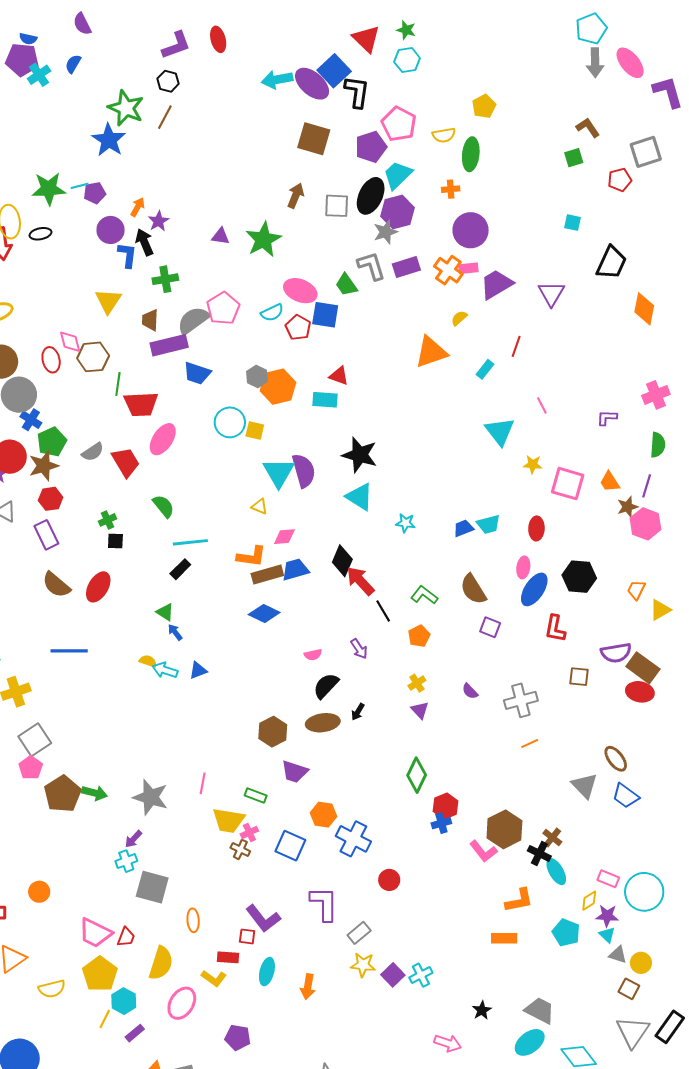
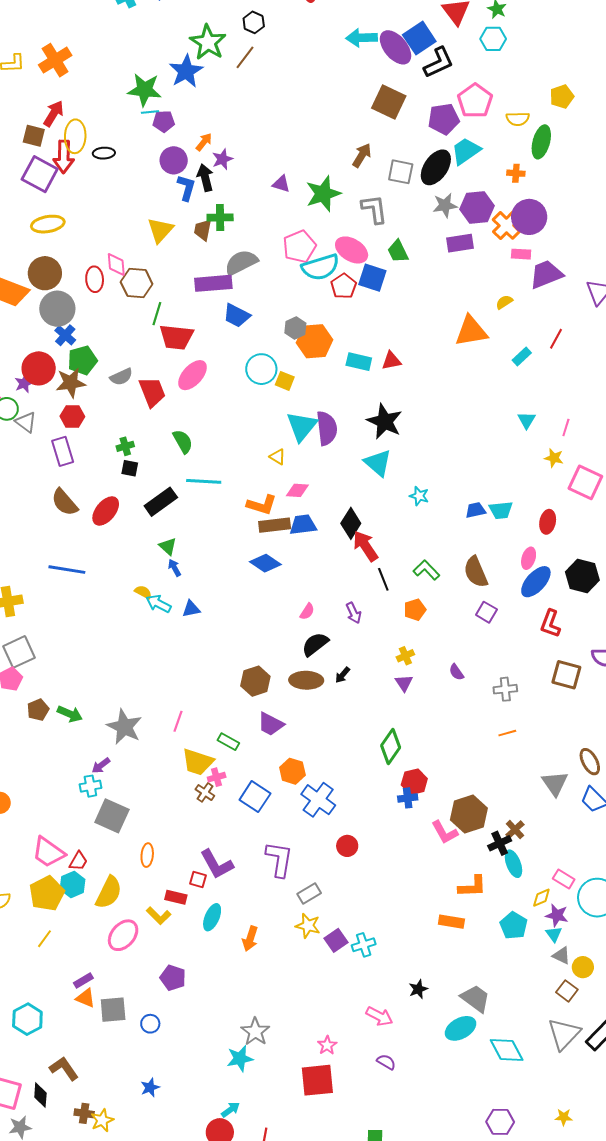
black L-shape: (357, 92) -> (439, 62), turned 48
green star: (49, 189) -> (145, 90), moved
purple hexagon: (398, 212) -> (477, 207), moved
gray L-shape: (371, 266) -> (374, 209), moved
orange cross: (448, 270) -> (506, 225), moved
pink pentagon: (223, 308) -> (299, 247), moved
cyan semicircle: (272, 313) -> (320, 267), size x1.6
brown trapezoid: (150, 320) -> (203, 230), moved
red triangle: (339, 376) -> (391, 361), moved, turned -40
pink line: (542, 405) -> (566, 428), moved, turned 36
cyan triangle: (500, 431) -> (527, 420), size x0.6
black rectangle: (180, 569) -> (161, 502), moved, size x1.5
pink semicircle: (313, 655) -> (307, 612), turned -54
brown square: (579, 677) -> (566, 675), size x1.4
gray cross: (521, 700) -> (505, 689), size x0.7
brown pentagon: (63, 794) -> (38, 710), size x0.6
black cross: (539, 853) -> (500, 843), turned 30
cyan hexagon: (124, 1001) -> (73, 885), moved
purple rectangle: (135, 1033) -> (83, 980), moved

